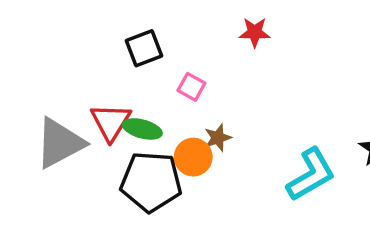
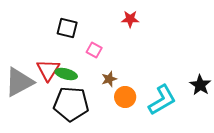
black square: (144, 48) -> (67, 28), turned 35
orange circle: (193, 157) -> (125, 97), moved

